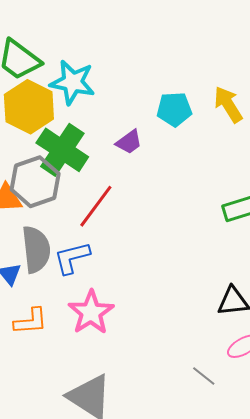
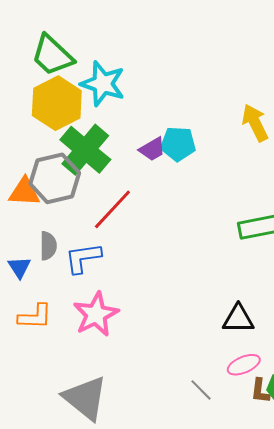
cyan pentagon: (174, 109) -> (178, 144), moved
gray semicircle: (36, 249) -> (48, 246), size x0.6

